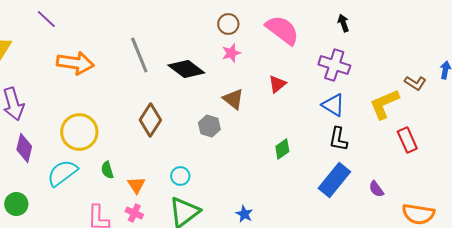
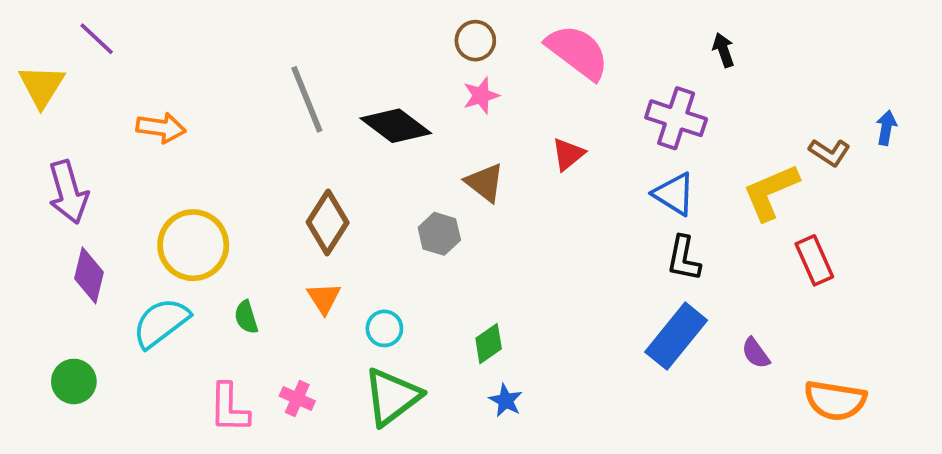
purple line: (46, 19) -> (97, 39), moved
black arrow: (343, 23) -> (723, 50), moved
orange arrow: (75, 63) -> (161, 128), moved, size x0.7
green diamond: (282, 149) -> (489, 344), moved
orange triangle: (136, 185) -> (324, 298), moved

